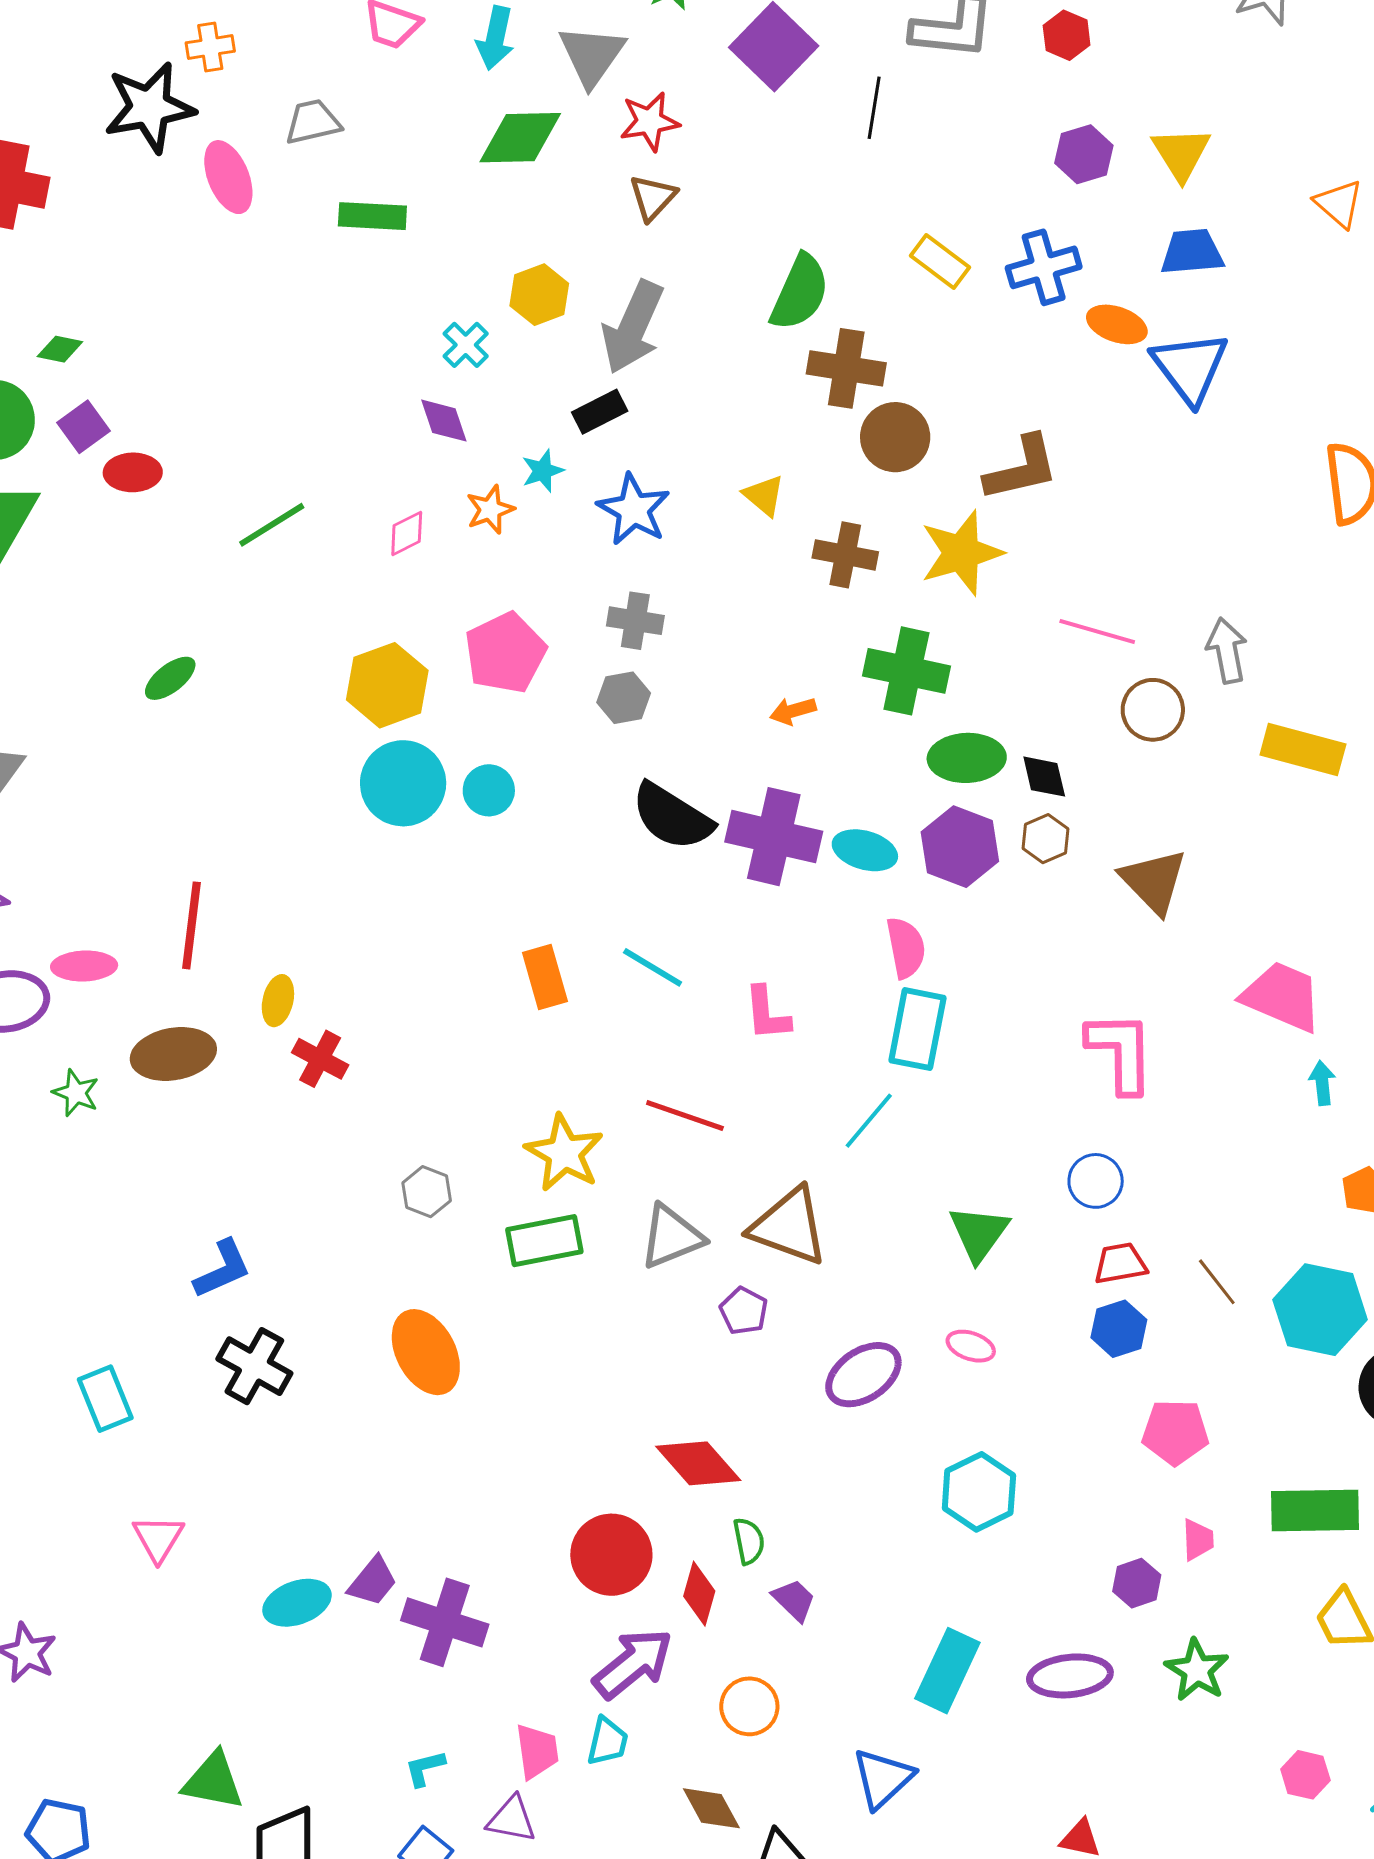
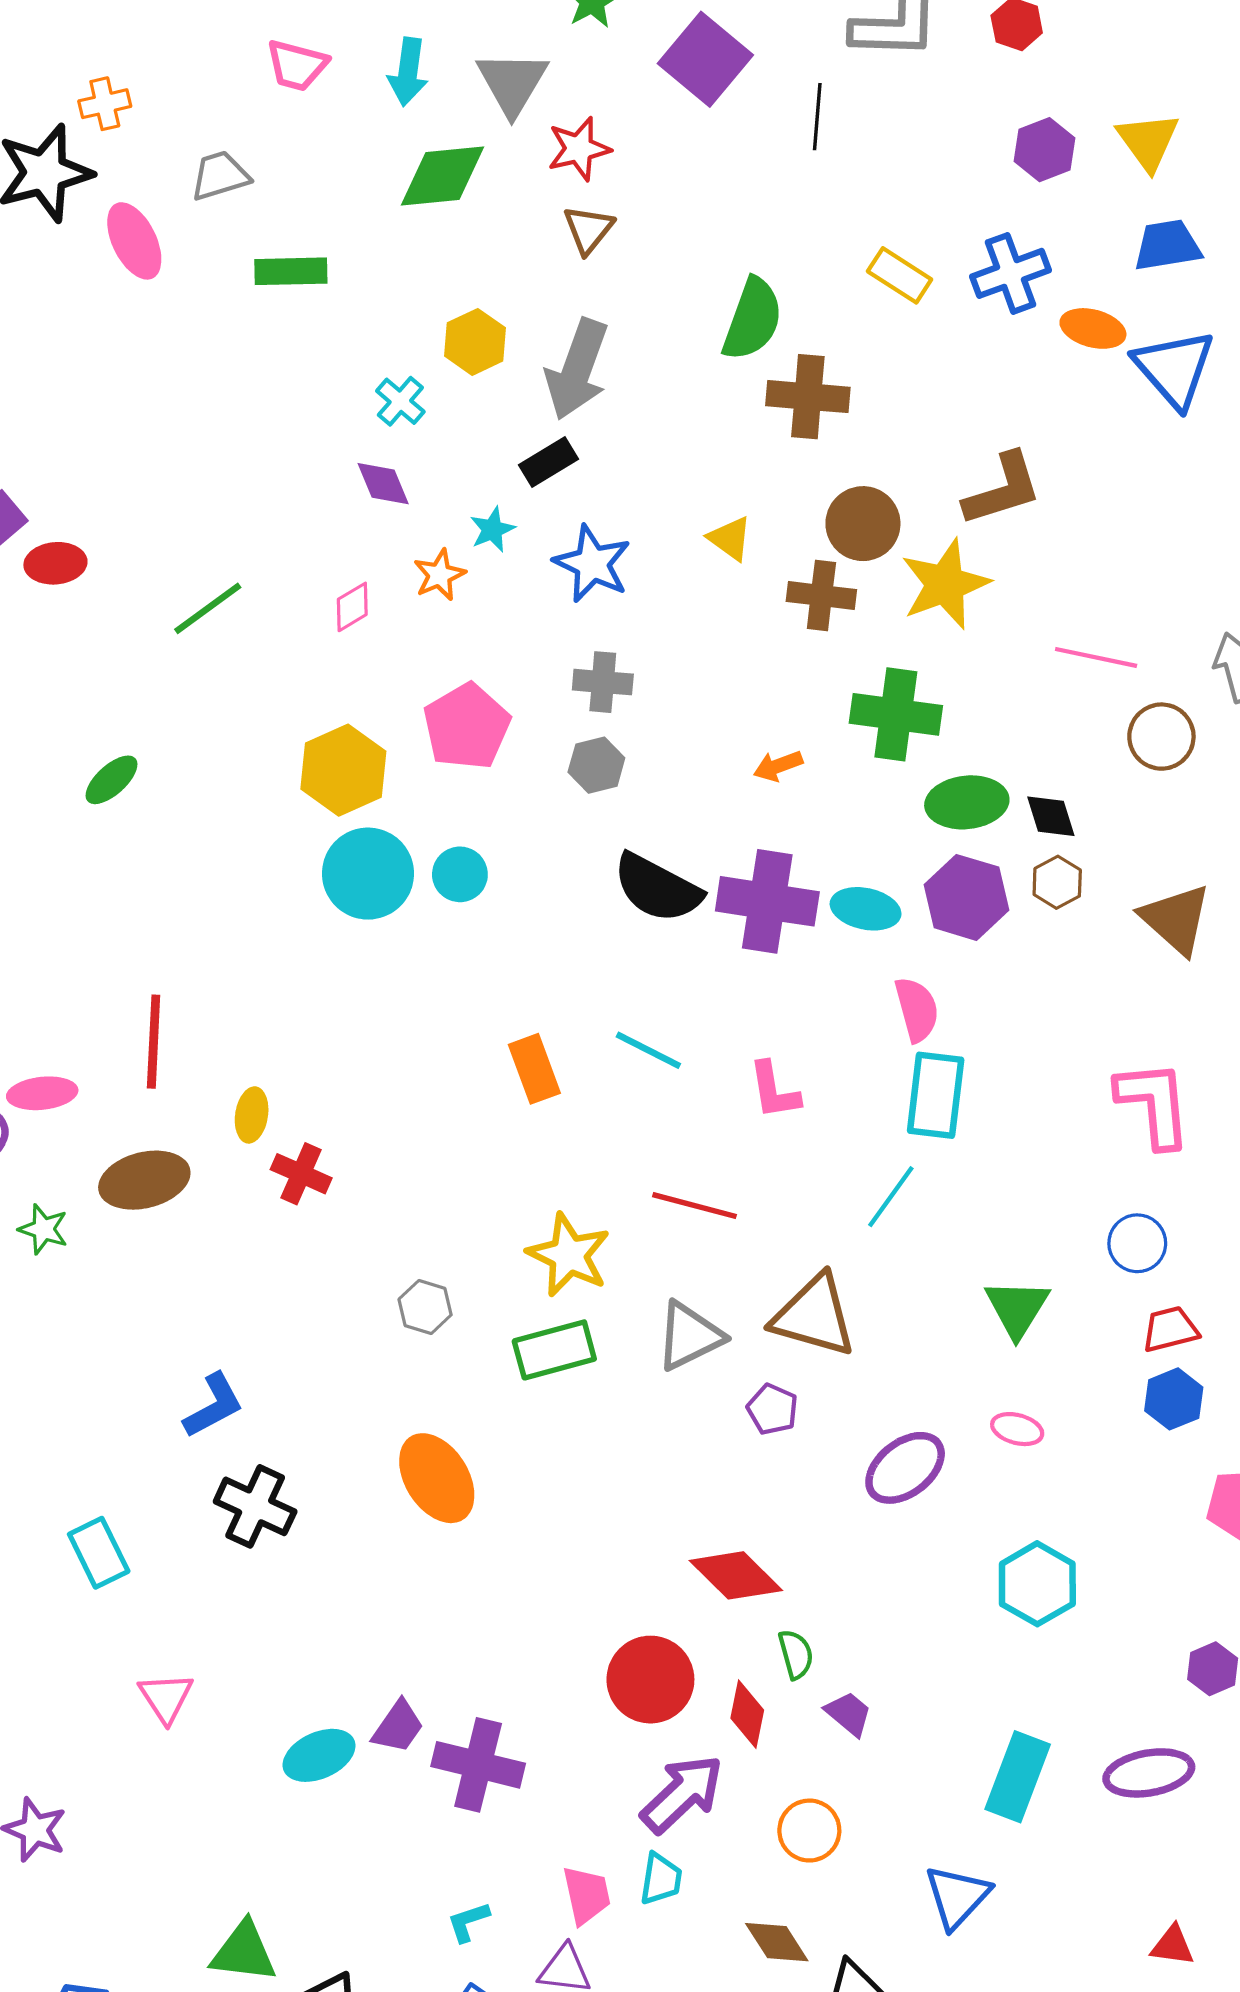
brown circle: (895, 437) -> (863, 524), moved

